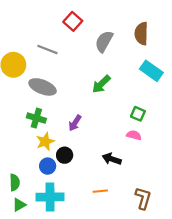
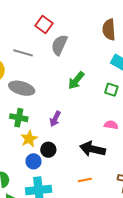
gray semicircle: (104, 41) -> (59, 45), moved
green square: (138, 114) -> (111, 90), moved
black arrow: (112, 159) -> (93, 149), size x1.4

